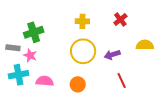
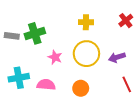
gray rectangle: (13, 48) -> (12, 36), moved
pink star: (30, 55) -> (55, 57), moved

